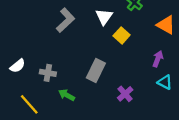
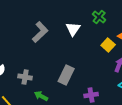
yellow square: (122, 35) -> (108, 45), moved
purple cross: (125, 94) -> (91, 95), turned 32

